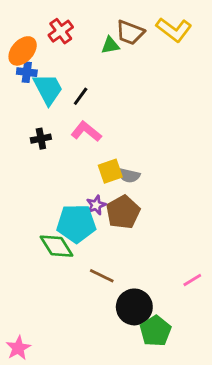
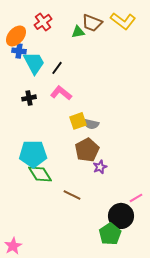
purple star: (96, 205) -> (100, 167), moved
cyan pentagon: (76, 223) -> (33, 154), moved
black circle: (134, 307) -> (121, 216), moved

